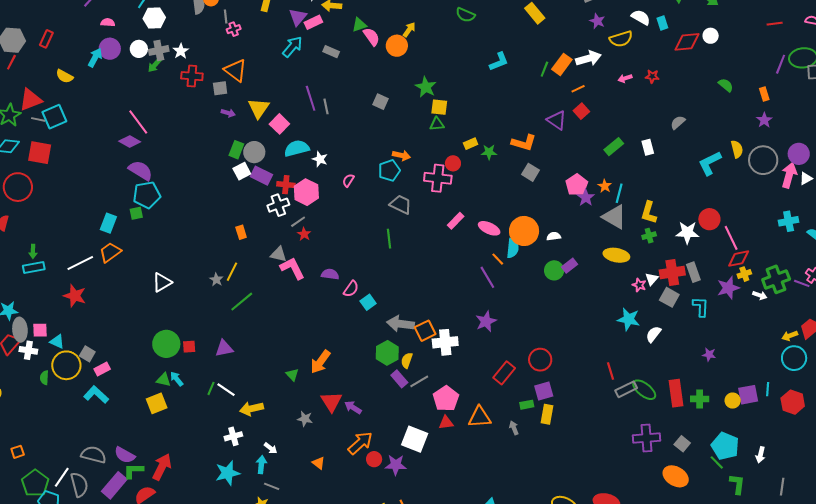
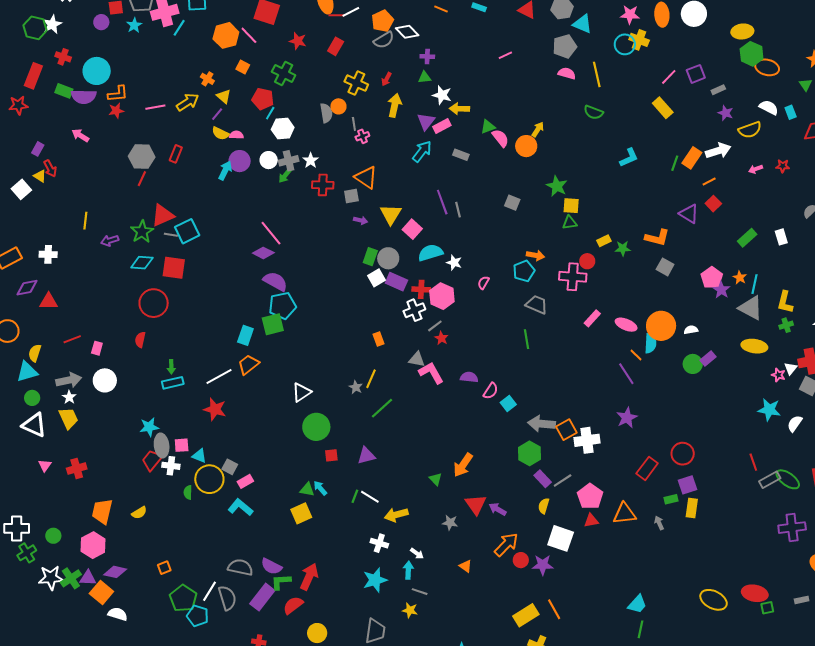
yellow semicircle: (65, 76) -> (220, 133), moved
green square: (136, 213) -> (273, 324), size x1.6
green circle: (166, 344) -> (316, 427), moved
yellow semicircle: (407, 360) -> (544, 506), moved
white cross: (233, 436) -> (379, 543), turned 36

